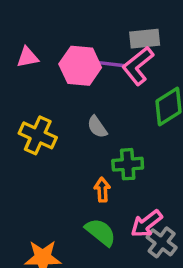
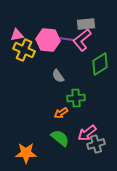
yellow cross: (38, 135) -> (24, 50), moved
orange arrow: (102, 190) -> (61, 113), turned -120
gray cross: (162, 242) -> (96, 144), turned 36

